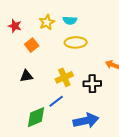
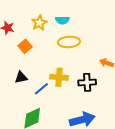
yellow cross: (64, 77) -> (59, 77), turned 30
blue line: (56, 101) -> (41, 89), moved

